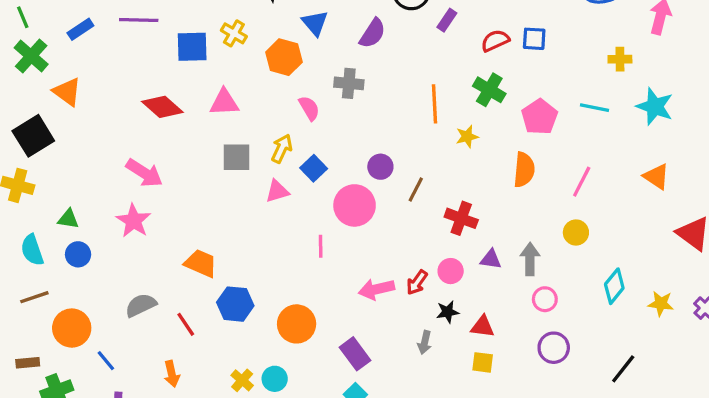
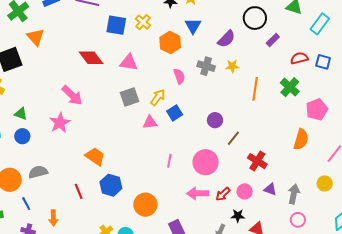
yellow star: (467, 137) -> (232, 66), moved
gray square: (236, 157) -> (130, 97), turned -30
pink circle: (355, 205) -> (206, 162), moved
gray semicircle: (141, 305) -> (38, 172), moved
orange arrow: (172, 374) -> (53, 218), moved

